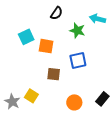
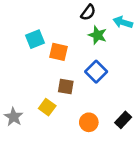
black semicircle: (57, 13) -> (88, 12), moved
blue square: (78, 61) -> (96, 72), turned -36
yellow square: (31, 96) -> (47, 107), moved

